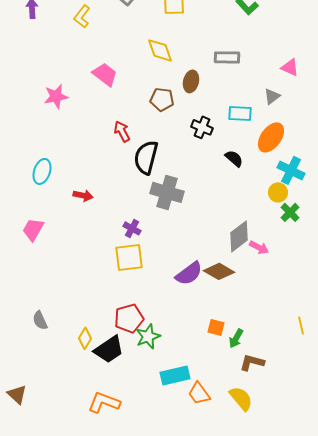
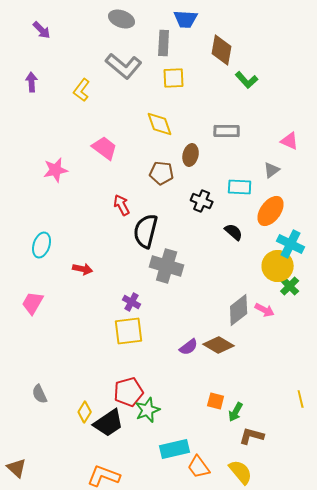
yellow circle: (278, 192) -> (278, 266), size x1.6
pink arrow: (259, 247) -> (265, 310), moved
purple semicircle: (189, 273) -> (189, 347), size x0.7

